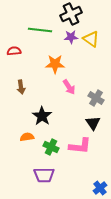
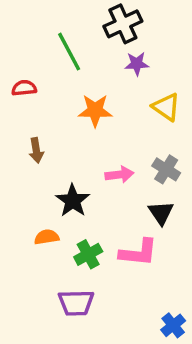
green line: (40, 30) -> (69, 52), turned 55
purple star: (71, 37) -> (137, 64), moved
yellow triangle: (91, 39) -> (166, 107), moved
pink arrow: (69, 87) -> (119, 175), moved, turned -63
green cross: (51, 147) -> (88, 254), turned 35

